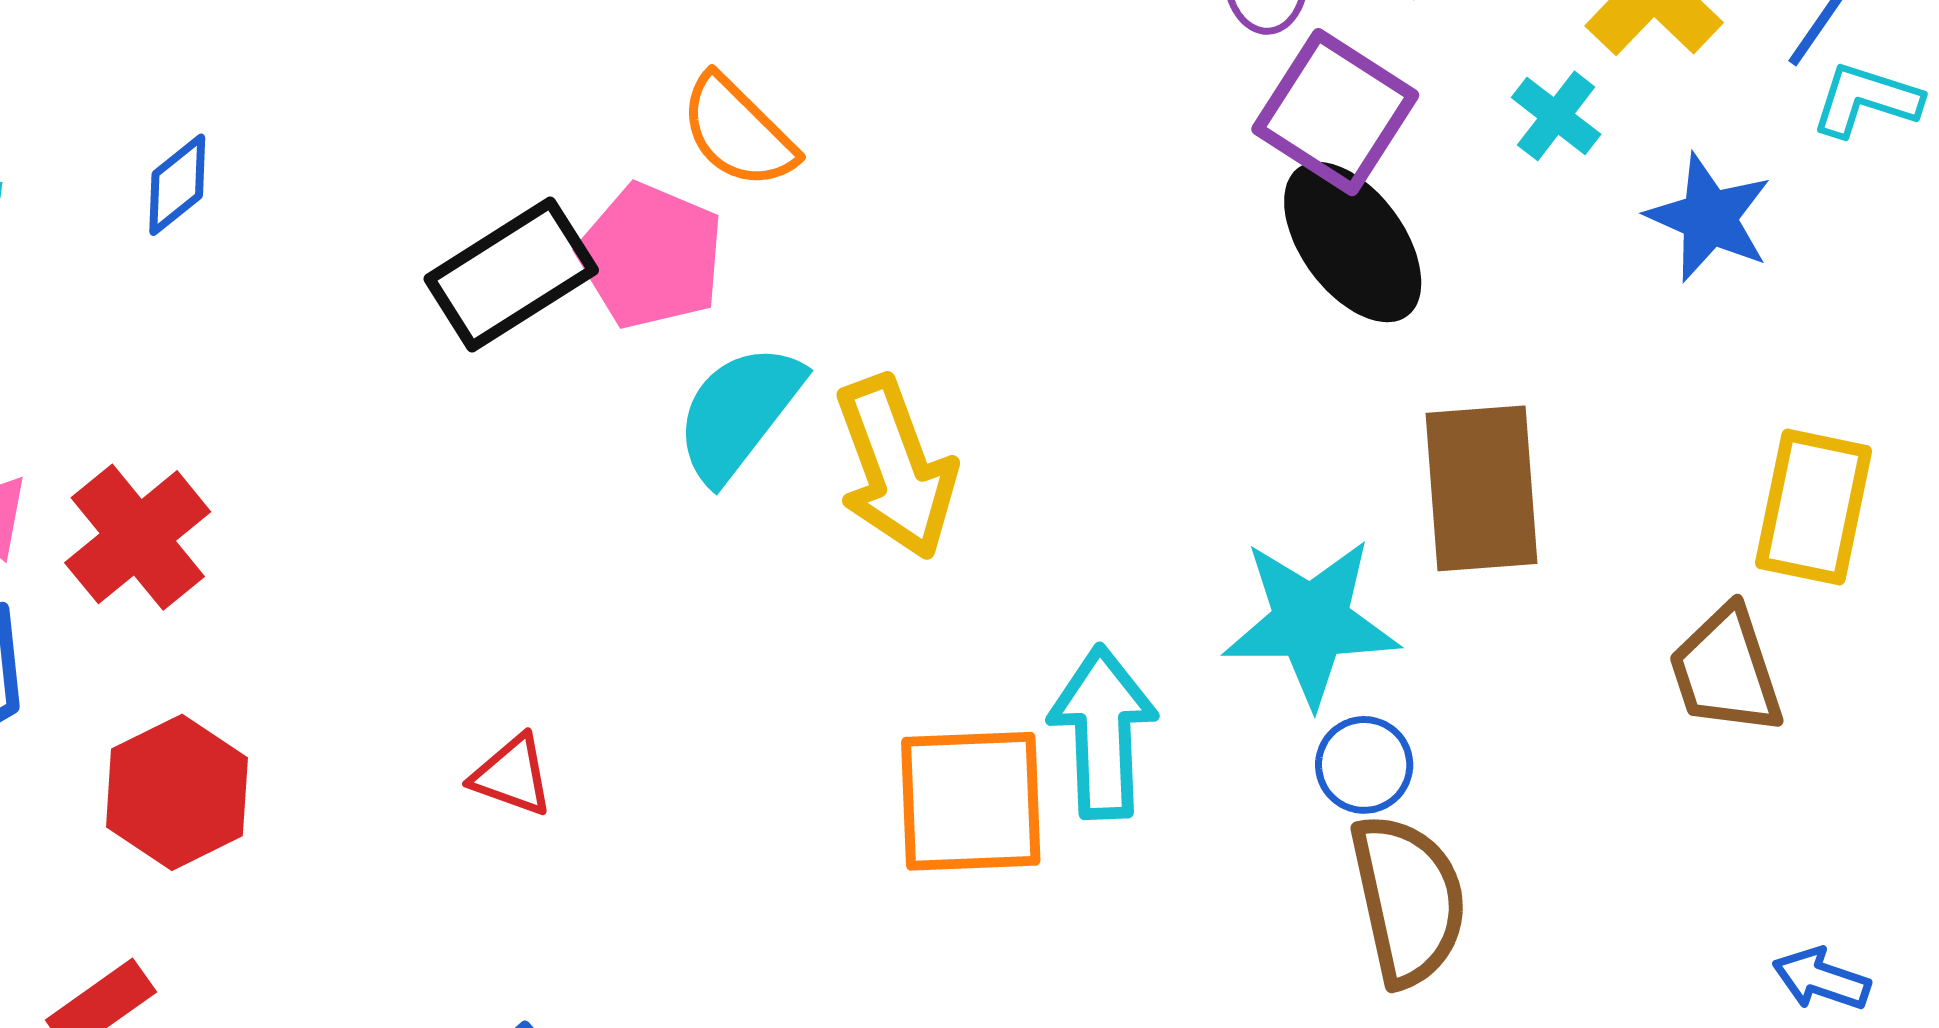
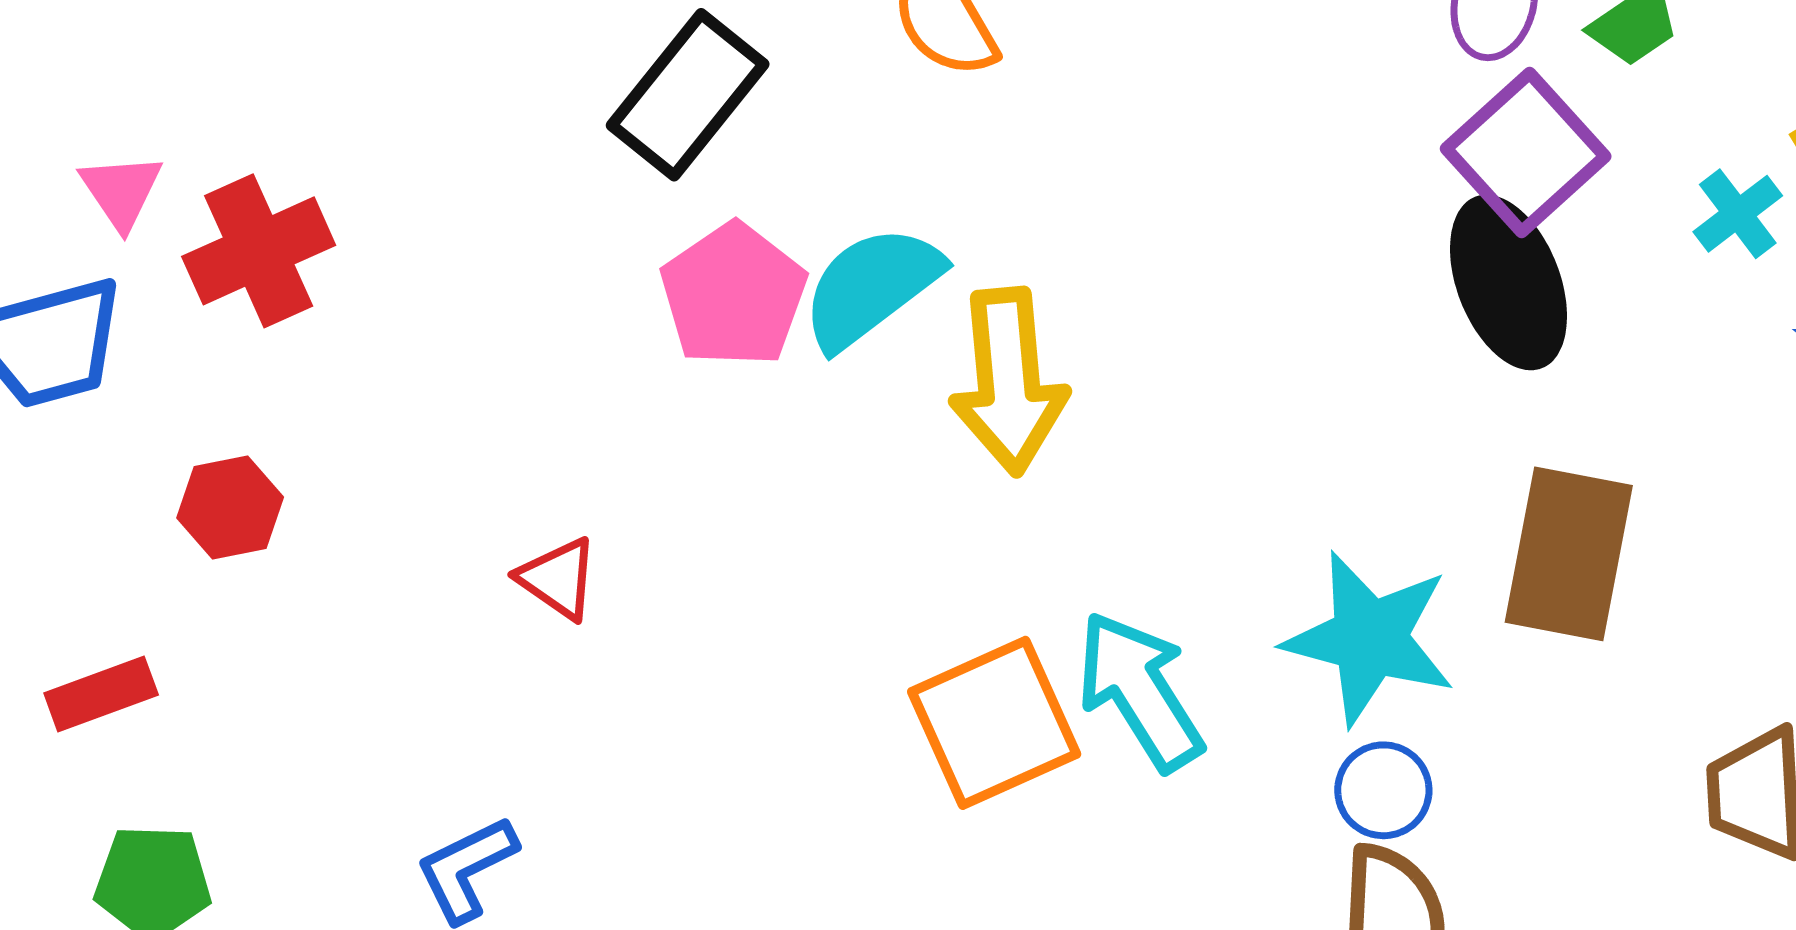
pink pentagon: (651, 256) -> (733, 295), moved
black rectangle: (511, 275) -> (688, 95), turned -34
cyan arrow: (1103, 732) -> (1140, 691), turned -45
red hexagon: (177, 792) -> (230, 508), size x0.7
orange square: (971, 801) -> (994, 723), turned -37

